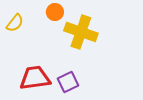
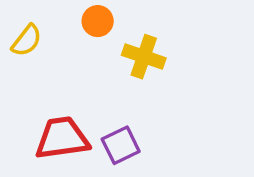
yellow cross: (81, 32) -> (144, 57), size x0.7

